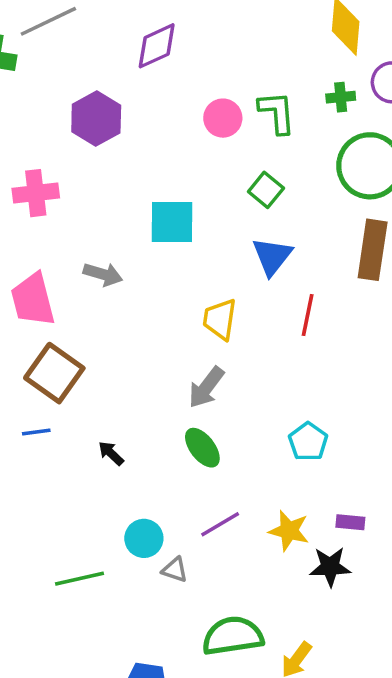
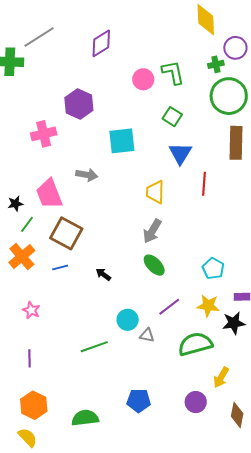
green cross: (341, 97) -> (216, 64), moved
purple hexagon: (96, 119) -> (79, 104), moved
cyan pentagon: (308, 442) -> (213, 269), moved
green semicircle: (233, 636) -> (195, 344), moved

